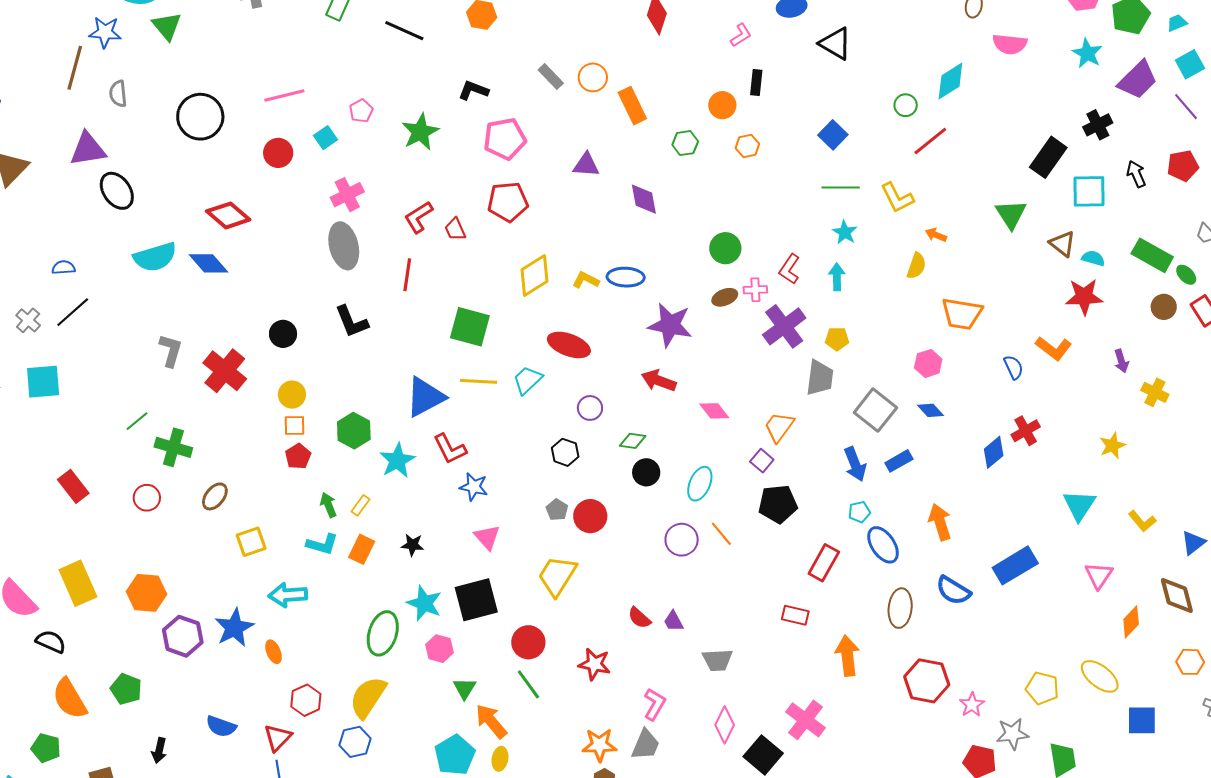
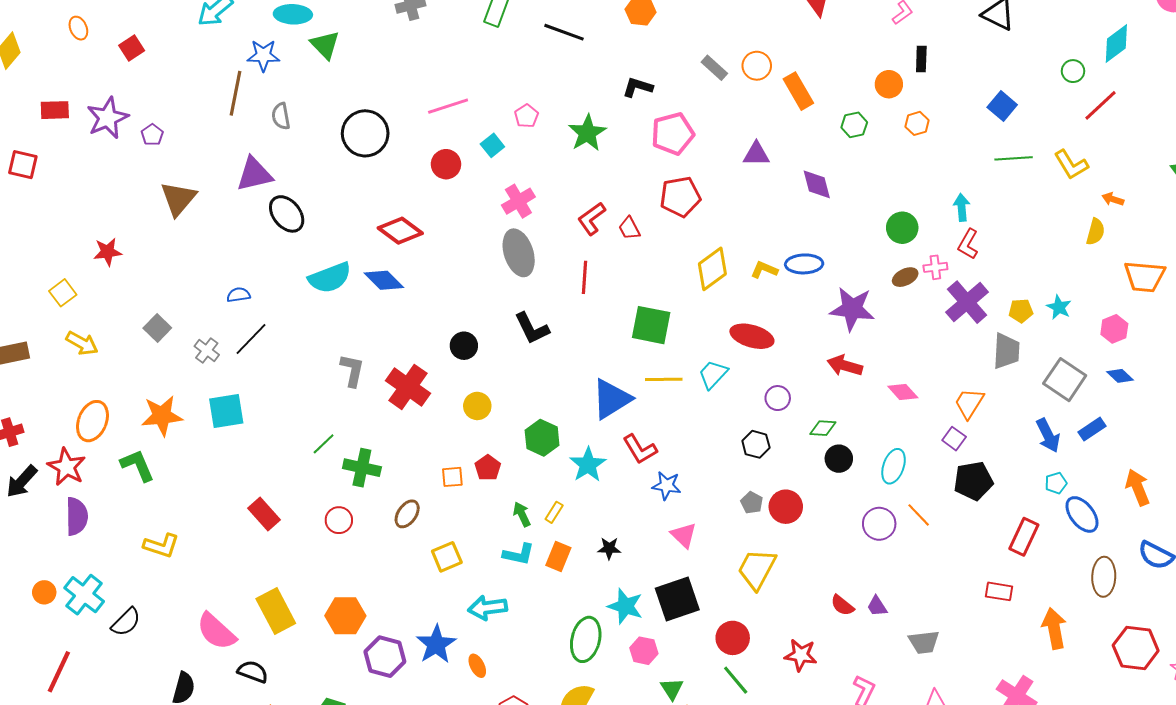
cyan star: (845, 232) -> (1059, 307), moved
cyan arrow: (837, 277) -> (962, 207), moved
orange square: (294, 425) -> (452, 477), moved

